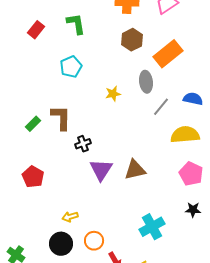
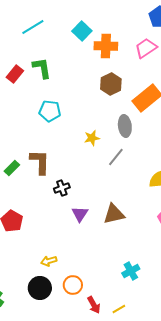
green L-shape: (76, 24) -> (42, 68), moved
cyan pentagon: (71, 67) -> (50, 111), turned 30
gray line: (161, 107) -> (116, 157), moved
purple triangle: (101, 170) -> (80, 214), size x0.7
cyan cross: (152, 227) -> (131, 271), size x0.7

